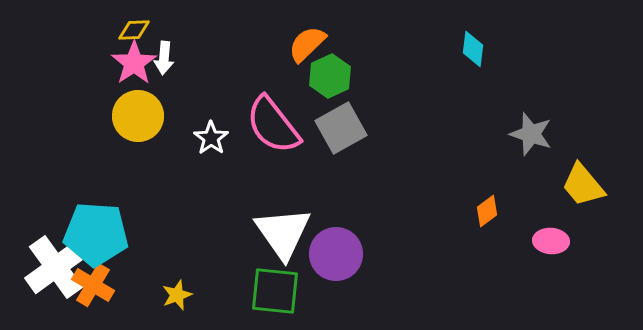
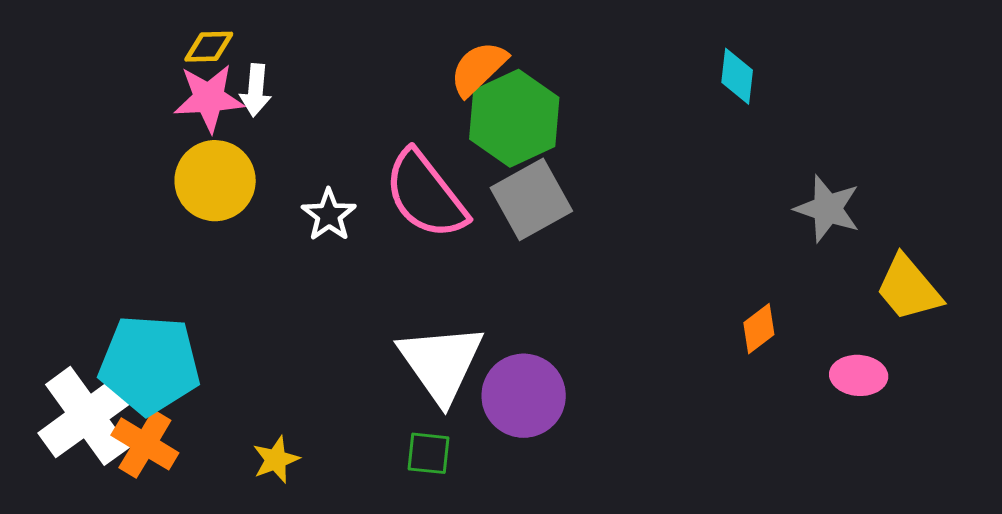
pink star: (134, 63) -> (209, 98), turned 30
green hexagon: (330, 76) -> (514, 118), size x1.4
green square: (275, 291) -> (429, 453), size x0.6

